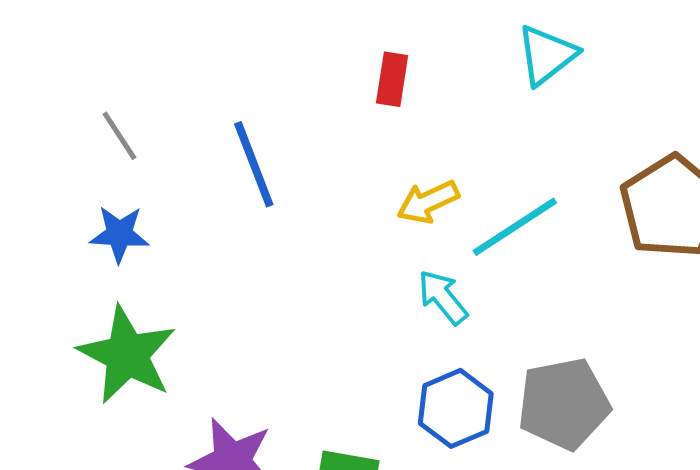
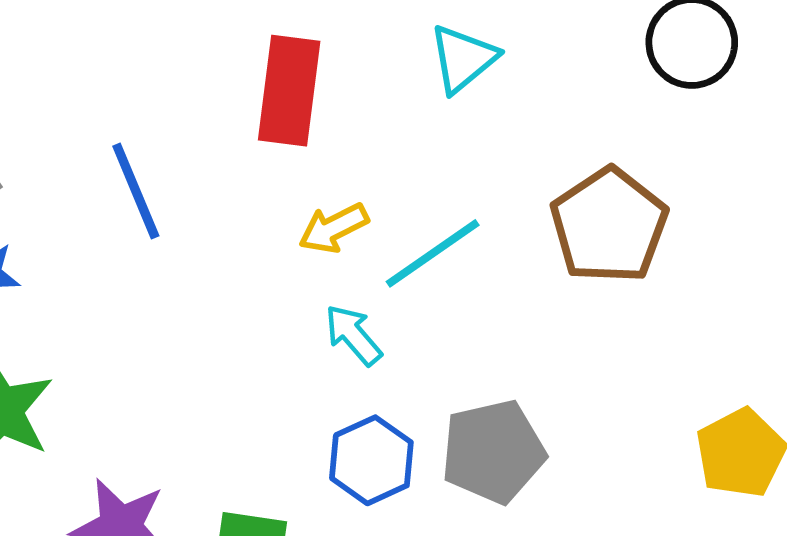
red rectangle: (392, 79) -> (289, 91), size x1.8

